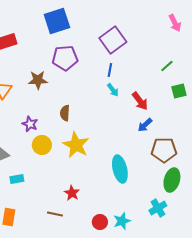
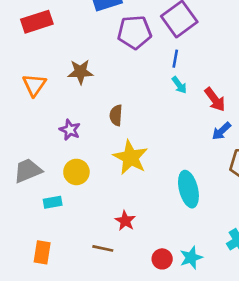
purple pentagon: (65, 58) -> (134, 32), moved
yellow circle: (42, 145) -> (76, 172), moved

